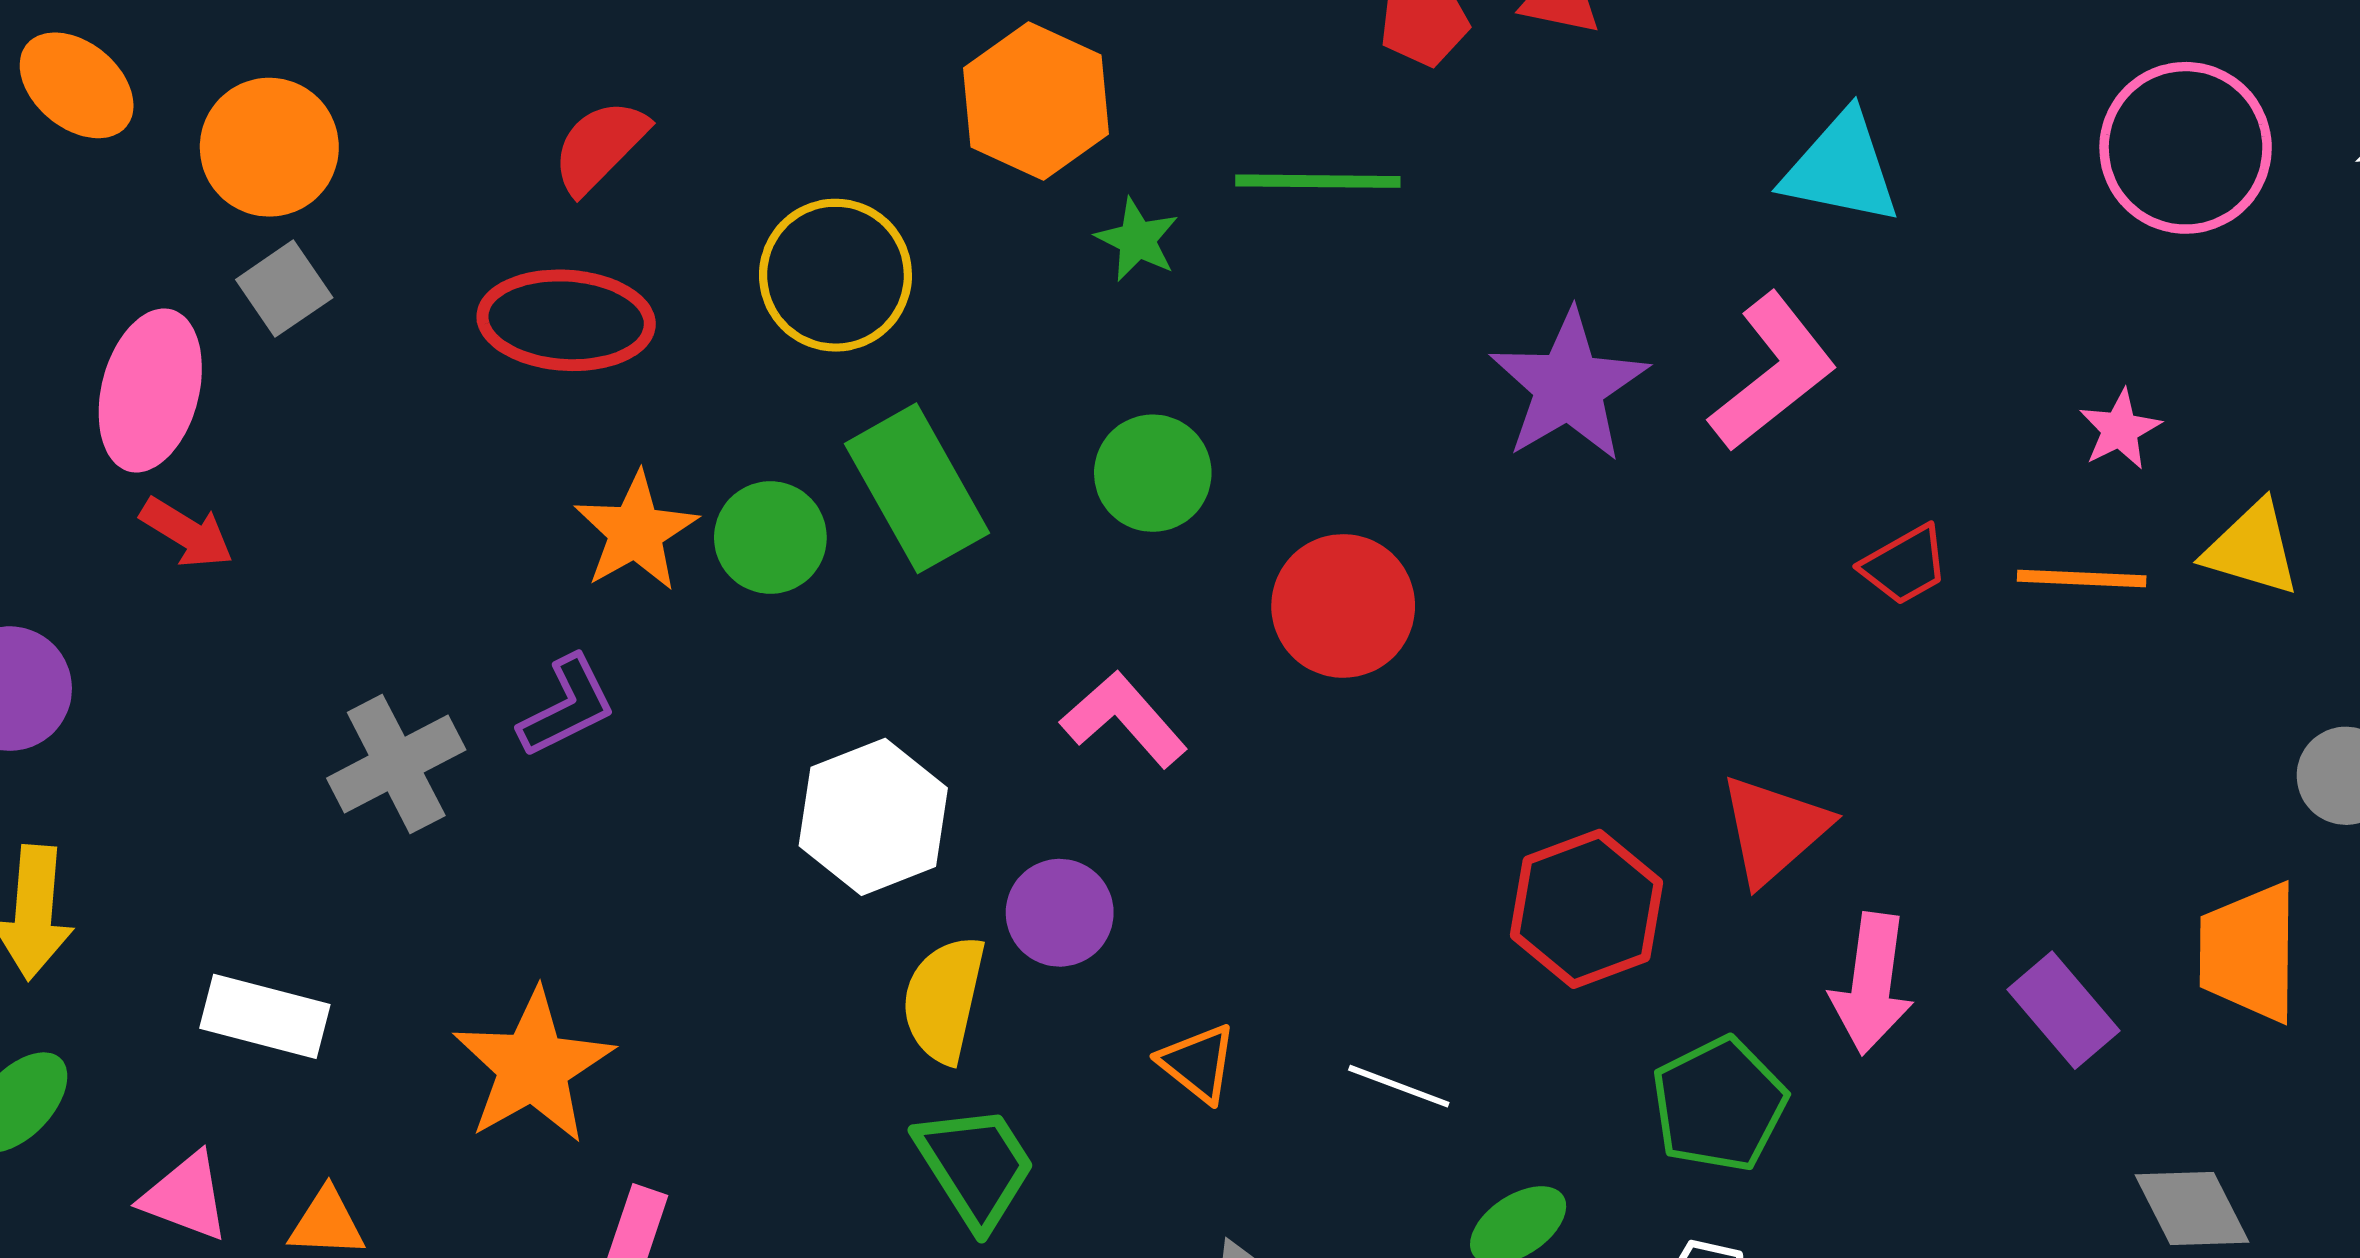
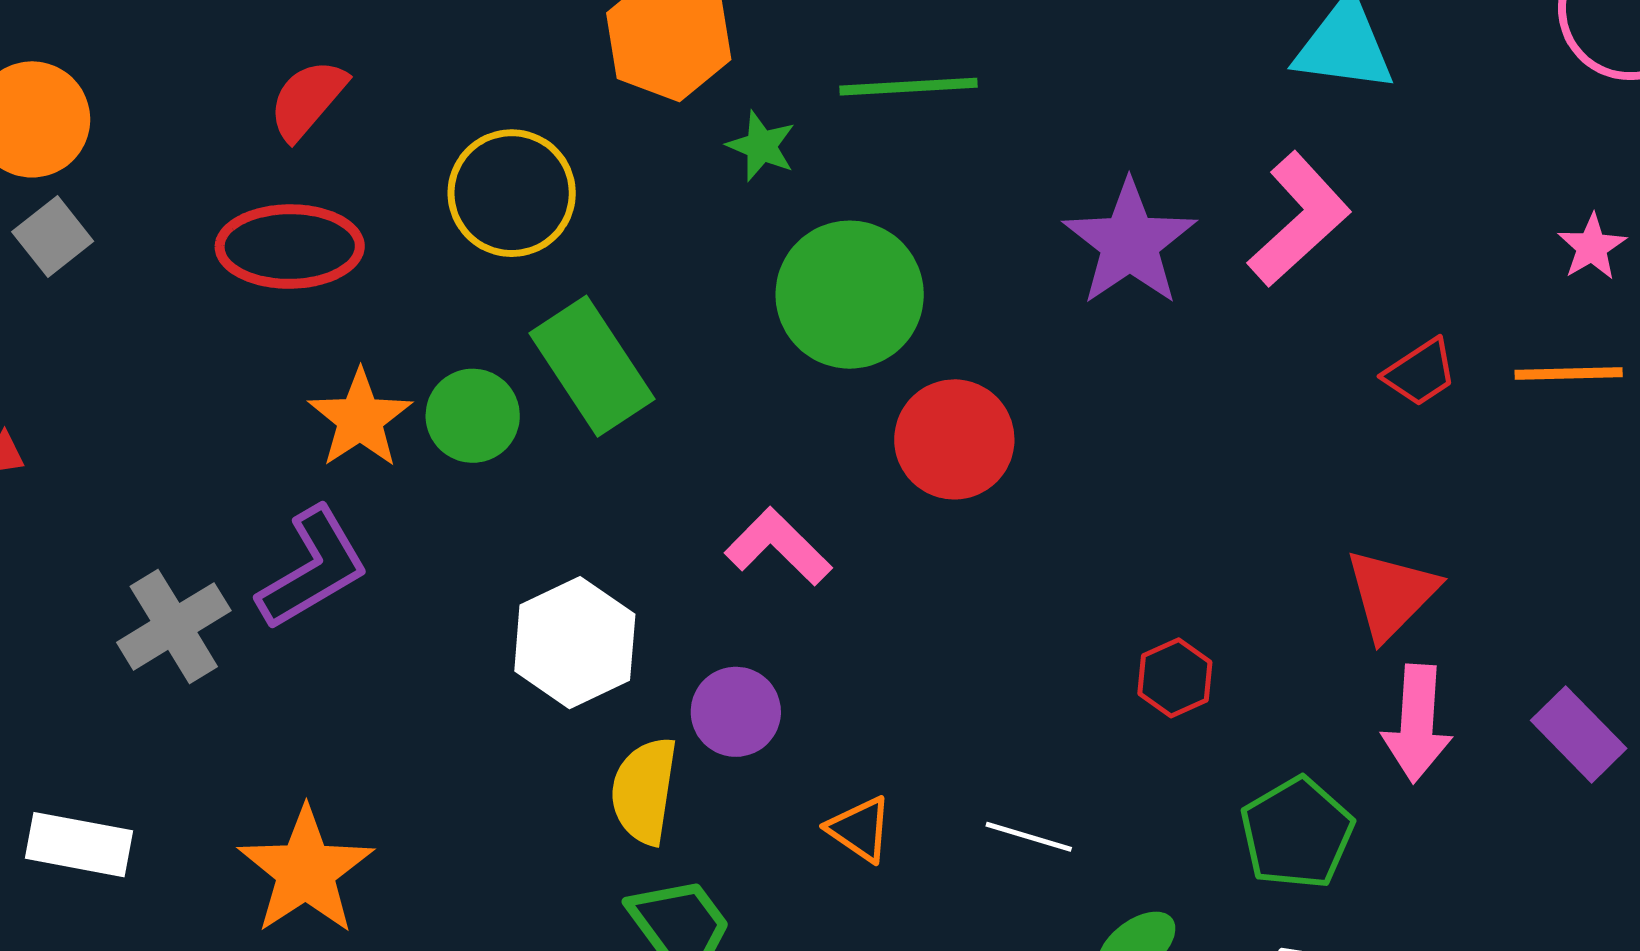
green circle: (1153, 473) -> (850, 295), moved, size x1.5
purple L-shape: (567, 706) -> (313, 568), size x1.4
red triangle: (1774, 830) -> (1391, 594), moved
red hexagon: (1587, 909) -> (1175, 678), size x0.6

